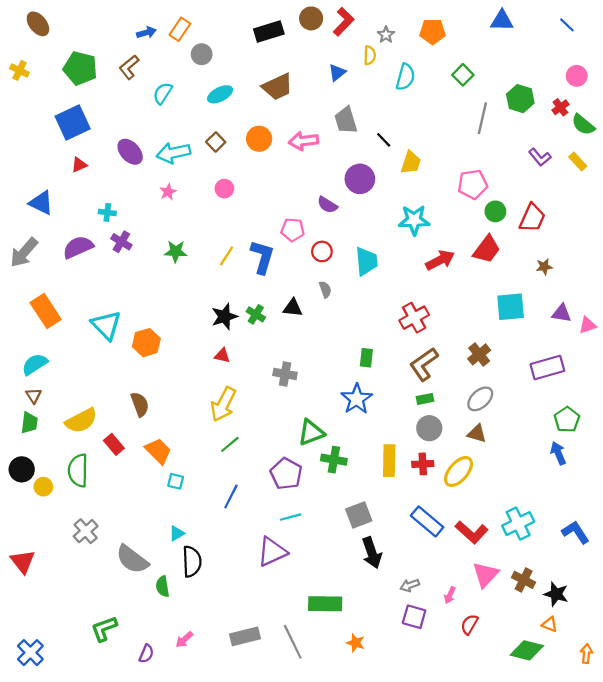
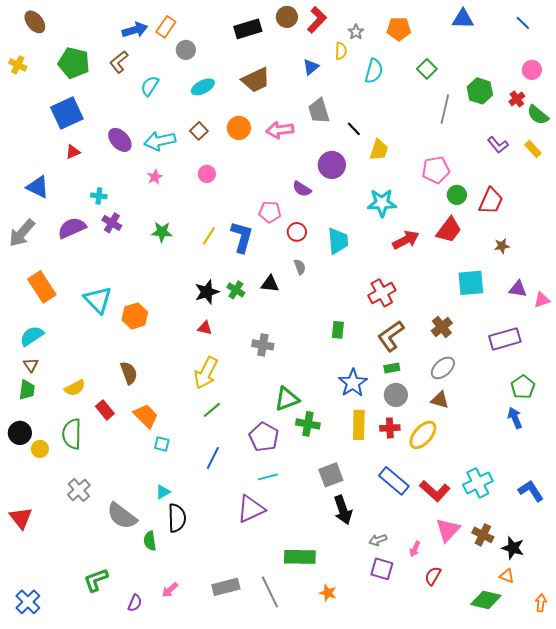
blue arrow: (146, 33) -> (135, 30), size x1.4
blue star: (357, 399) -> (353, 383), moved
yellow semicircle: (81, 421) -> (75, 388), size x0.7

